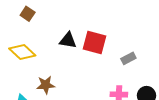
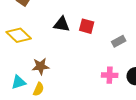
red square: (94, 42) -> (87, 26), size x0.7

